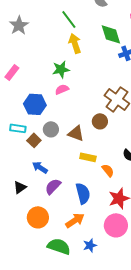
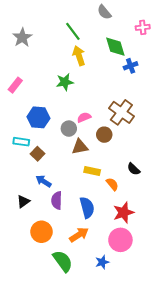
pink semicircle: (62, 89) -> (84, 117), moved
gray circle: (51, 129) -> (69, 129), moved
brown triangle: (76, 133) -> (80, 147), turned -30
purple semicircle: (53, 186) -> (57, 200), turned -42
blue star: (90, 245) -> (102, 262), moved
green semicircle: (59, 246) -> (63, 261), turned 35

